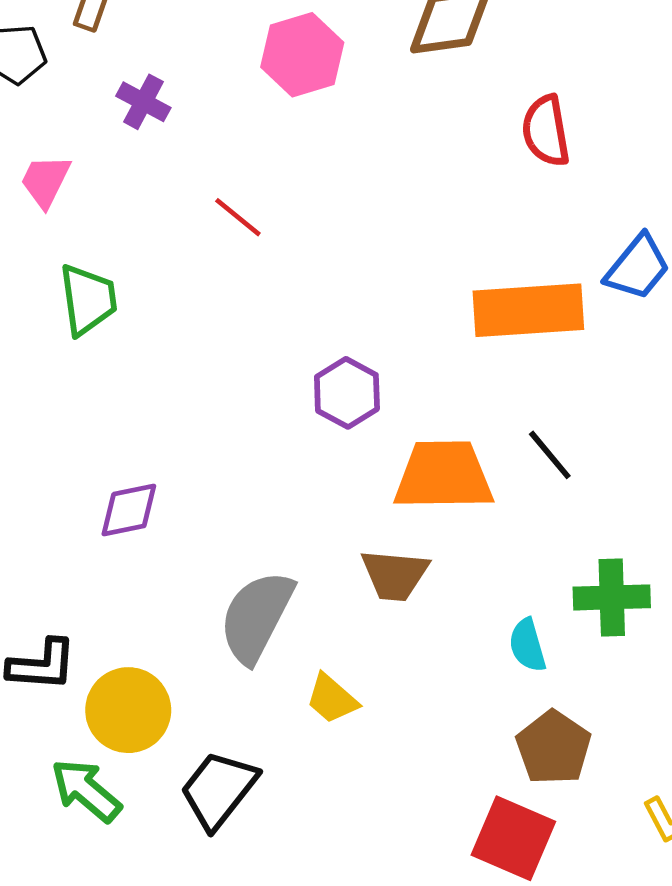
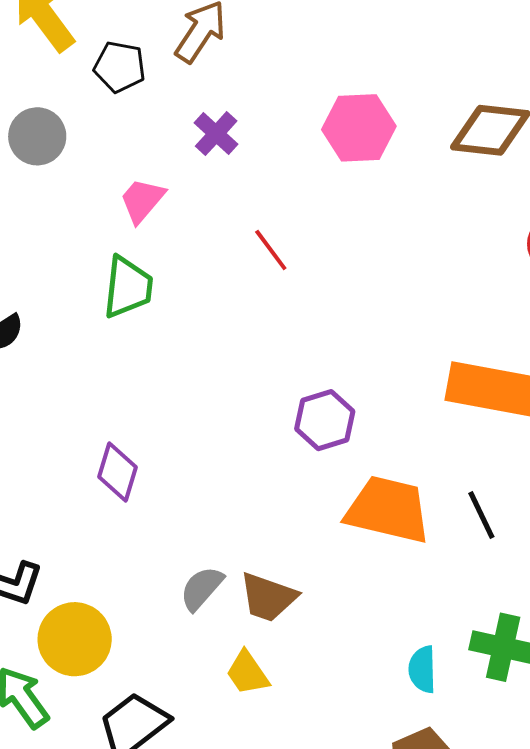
pink trapezoid: (45, 181) -> (142, 200), moved
purple diamond: (129, 510) -> (117, 472), turned -76
brown trapezoid: (395, 575) -> (268, 597), moved
gray semicircle: (256, 617) -> (202, 588), size x0.6

